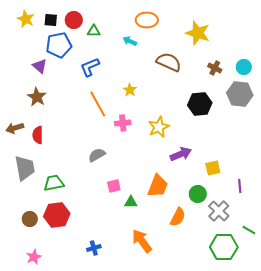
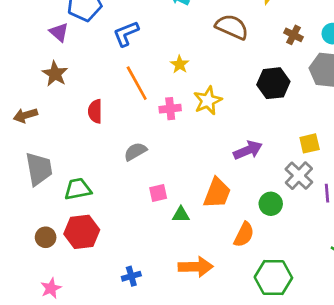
yellow star: (159, 127) -> (208, 101), moved
red semicircle: (38, 135) -> (95, 111), moved
yellow square: (213, 168) -> (310, 143), moved
gray cross: (219, 211) -> (299, 176), moved
orange arrow: (142, 241) -> (196, 267), turned 125
green hexagon: (224, 247) -> (273, 277), moved

